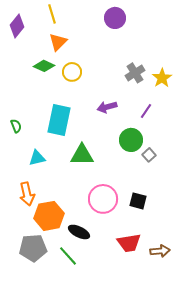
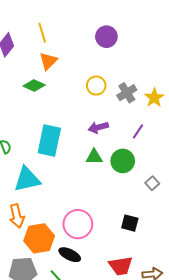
yellow circle: (72, 72) -> (96, 86), moved
green triangle: (82, 155) -> (94, 157), moved, size x0.7
gray square: (149, 155) -> (152, 183), moved
cyan triangle: (37, 158) -> (27, 179), size x1.6
pink circle: (103, 199) -> (78, 224), moved

